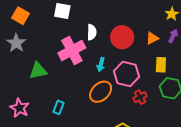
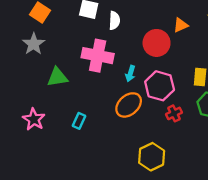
white semicircle: (92, 32) -> (114, 20), moved
orange triangle: (152, 38) -> (181, 25), moved
pink cross: (72, 50) -> (98, 56), turned 36

